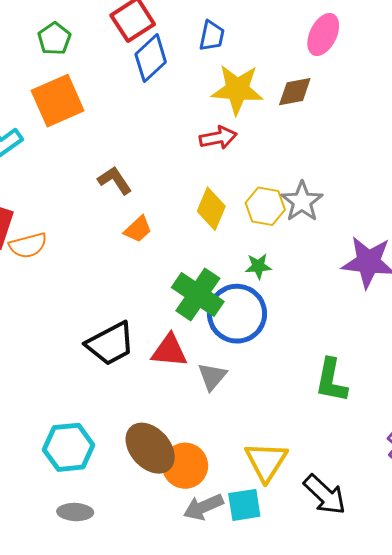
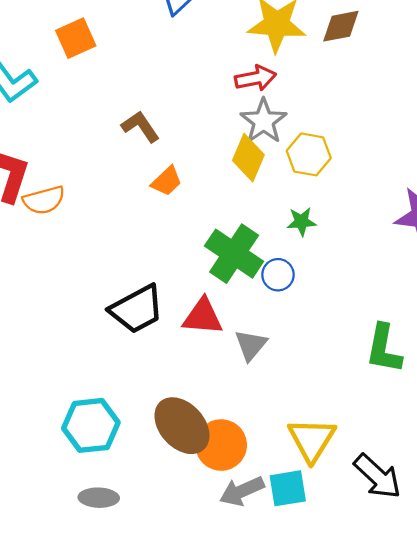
orange square: (58, 101) -> (76, 38), size x0.7
gray star: (302, 202) -> (264, 121), moved
blue circle: (237, 314) -> (278, 275), size x0.5

